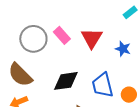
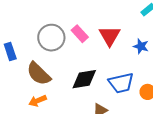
blue trapezoid: (103, 85) -> (121, 83), turned -88

